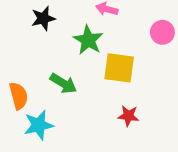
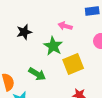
yellow square: (119, 68) -> (73, 64), turned -30

